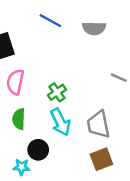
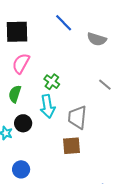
green cross: (57, 92) -> (52, 82), turned -35

